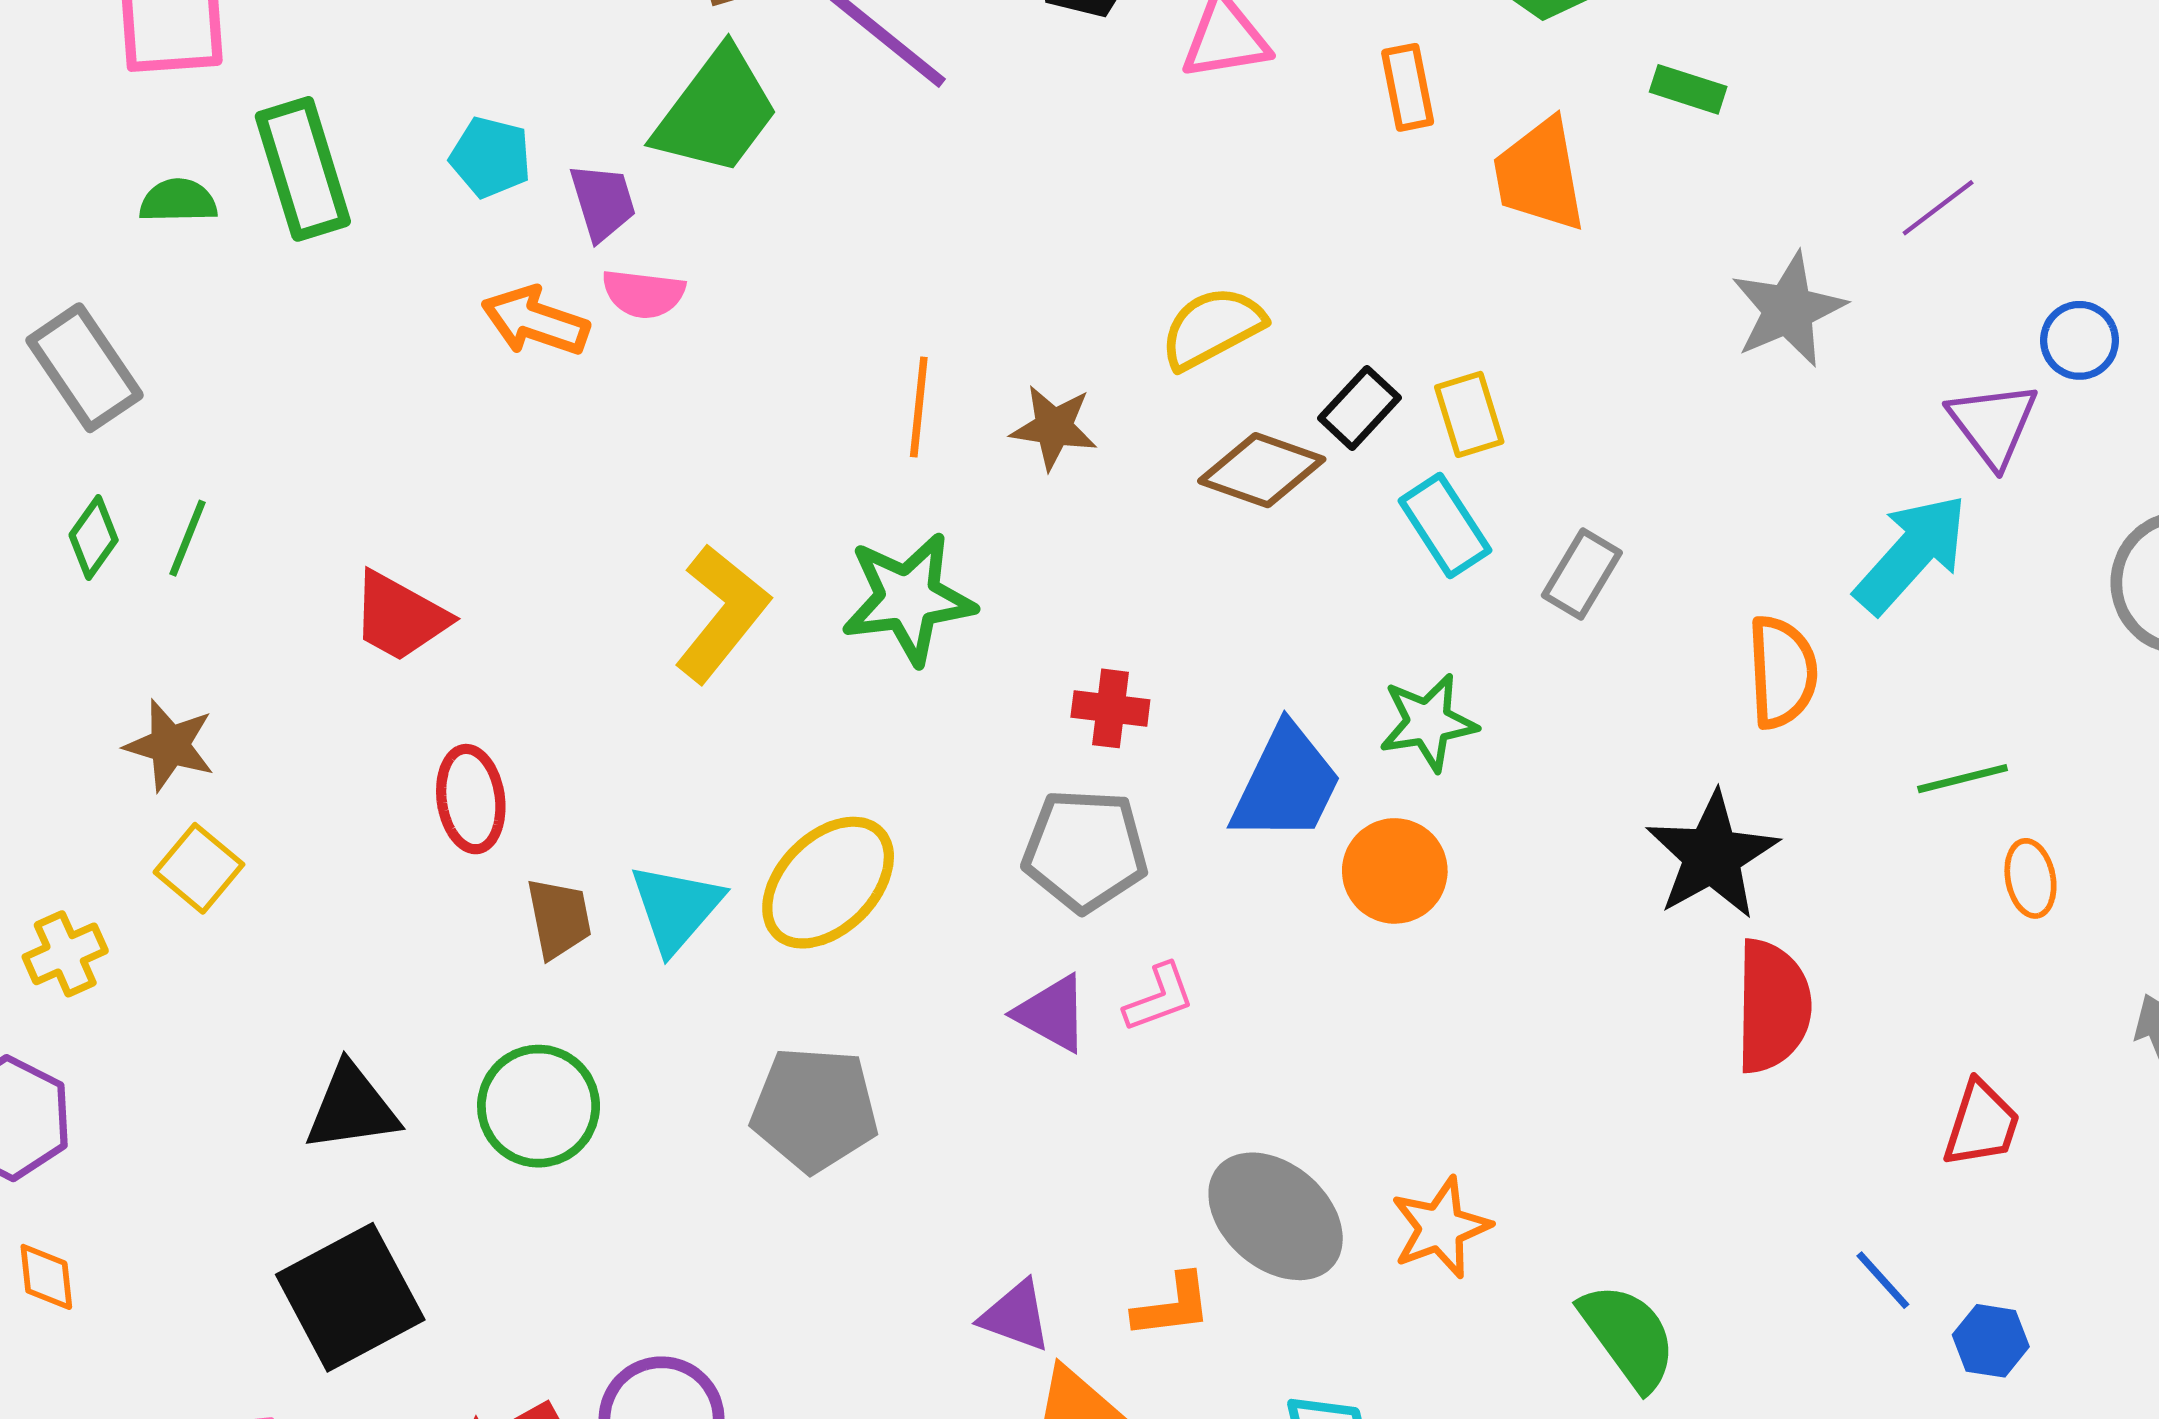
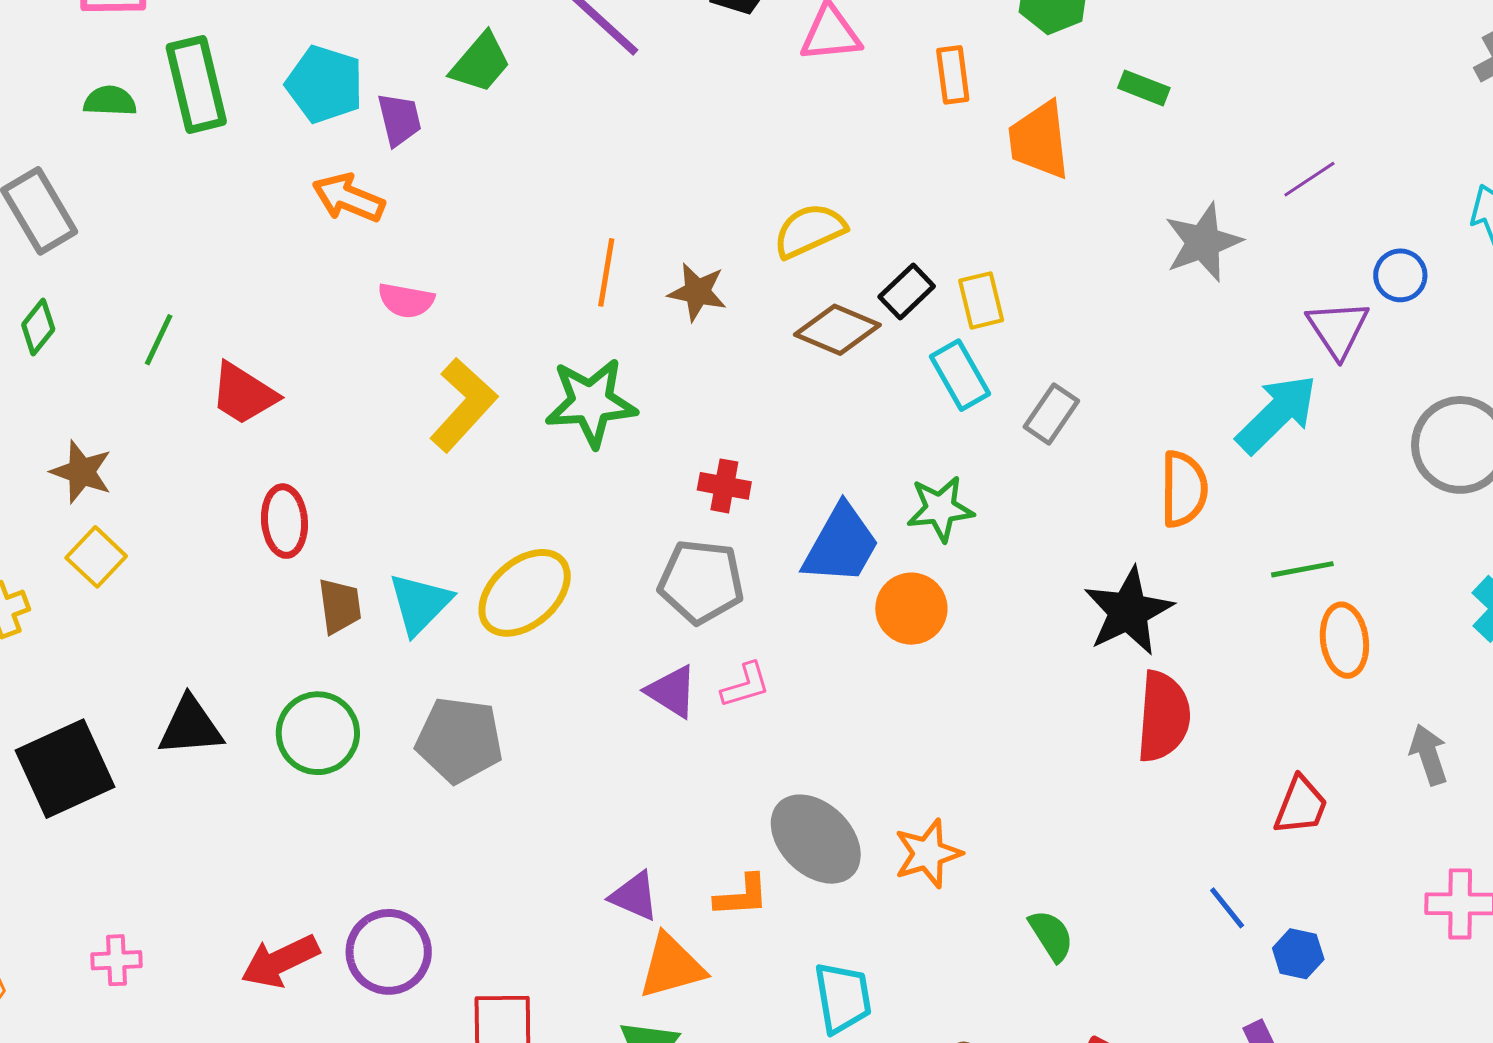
green trapezoid: (716, 112) -> (481, 63), size x0.7
cyan pentagon: (491, 157) -> (325, 84), size x1.4
pink semicircle: (643, 294) -> (406, 300), moved
green line: (188, 538) -> (159, 340), moved
orange ellipse: (2030, 878) -> (1344, 640), size x1.4
gray pentagon: (815, 1109) -> (459, 740), moved
black square: (350, 1297) -> (65, 769), moved
green semicircle: (1628, 1336) -> (1051, 935), size x0.7

